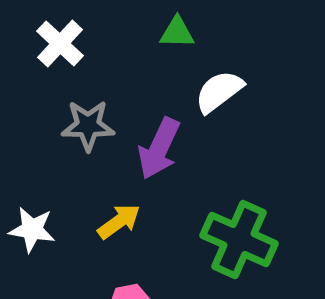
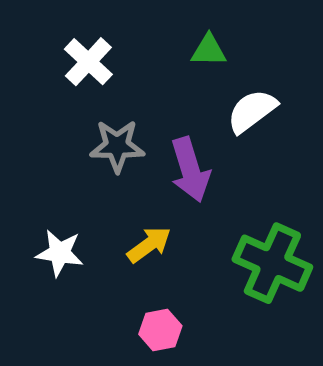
purple arrow: (159, 148) -> (190, 170), turned -42

